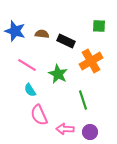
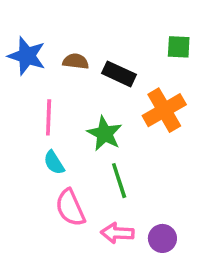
pink line: (27, 65) -> (49, 117), turned 60
green line: (83, 100) -> (119, 181), moved

